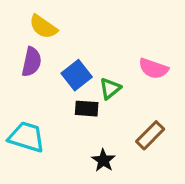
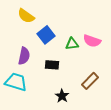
purple semicircle: (32, 62) -> (24, 56), moved
blue square: (77, 75) -> (46, 35), moved
green triangle: (110, 89) -> (72, 44), moved, turned 32

